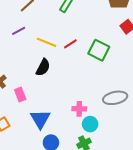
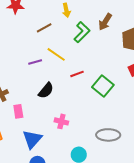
purple line: (19, 31) -> (35, 62), moved
yellow line: (47, 42) -> (56, 54), moved
pink cross: (79, 109) -> (61, 121), moved

